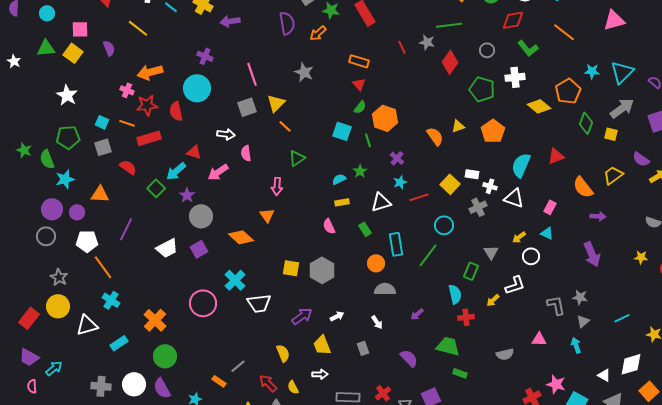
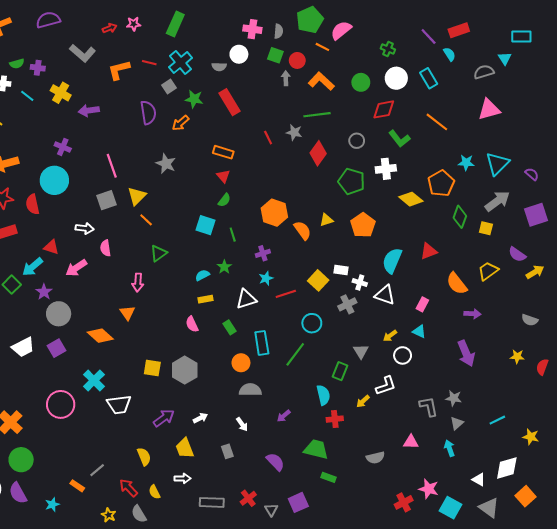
orange hexagon: (385, 118) -> (274, 213), moved
purple cross: (397, 158) -> (263, 253), turned 32

